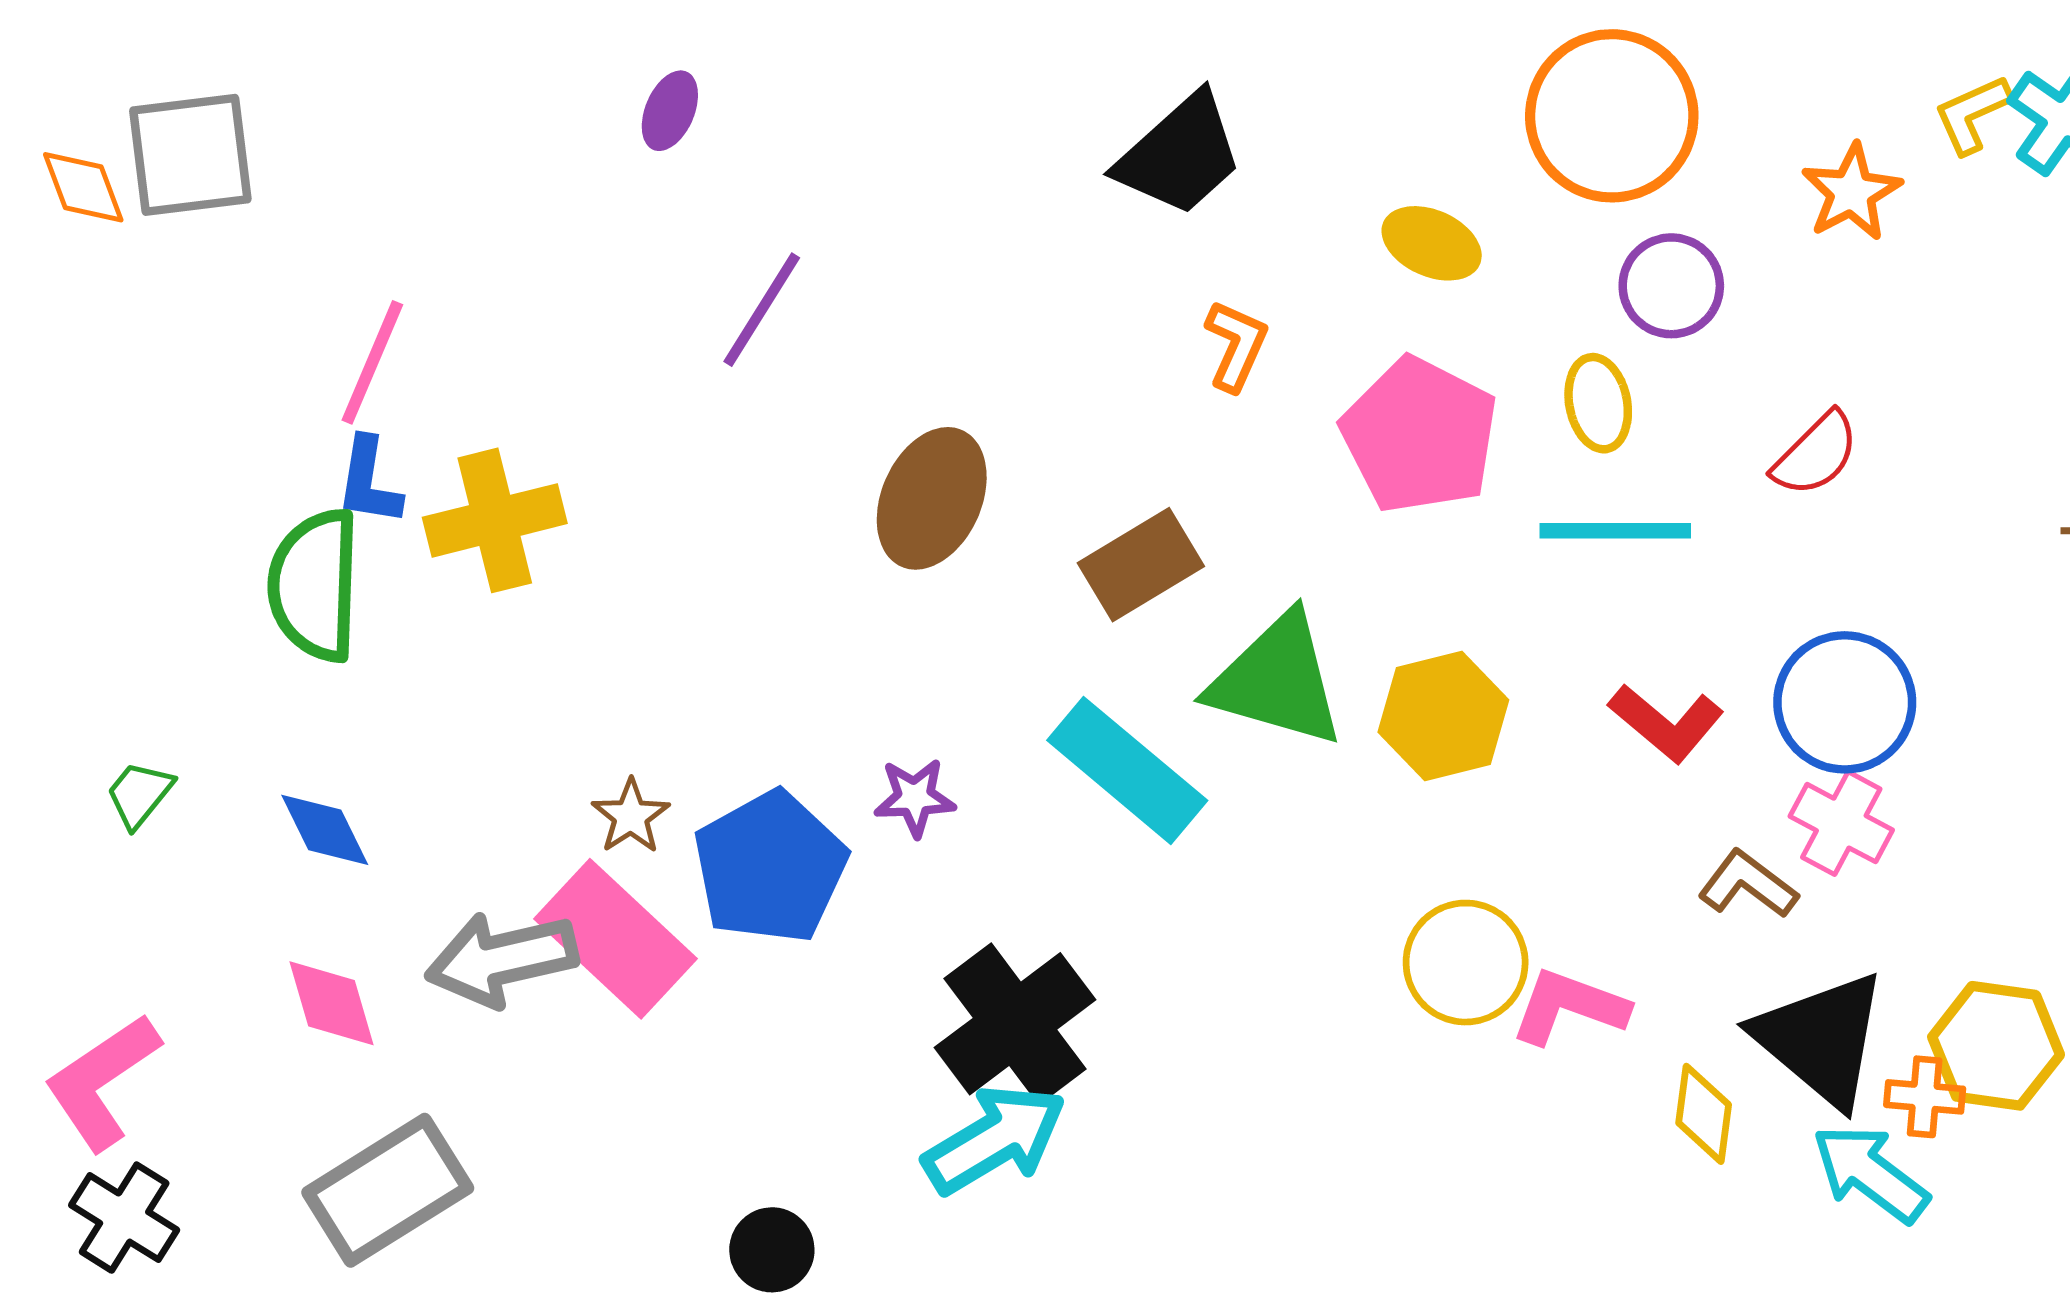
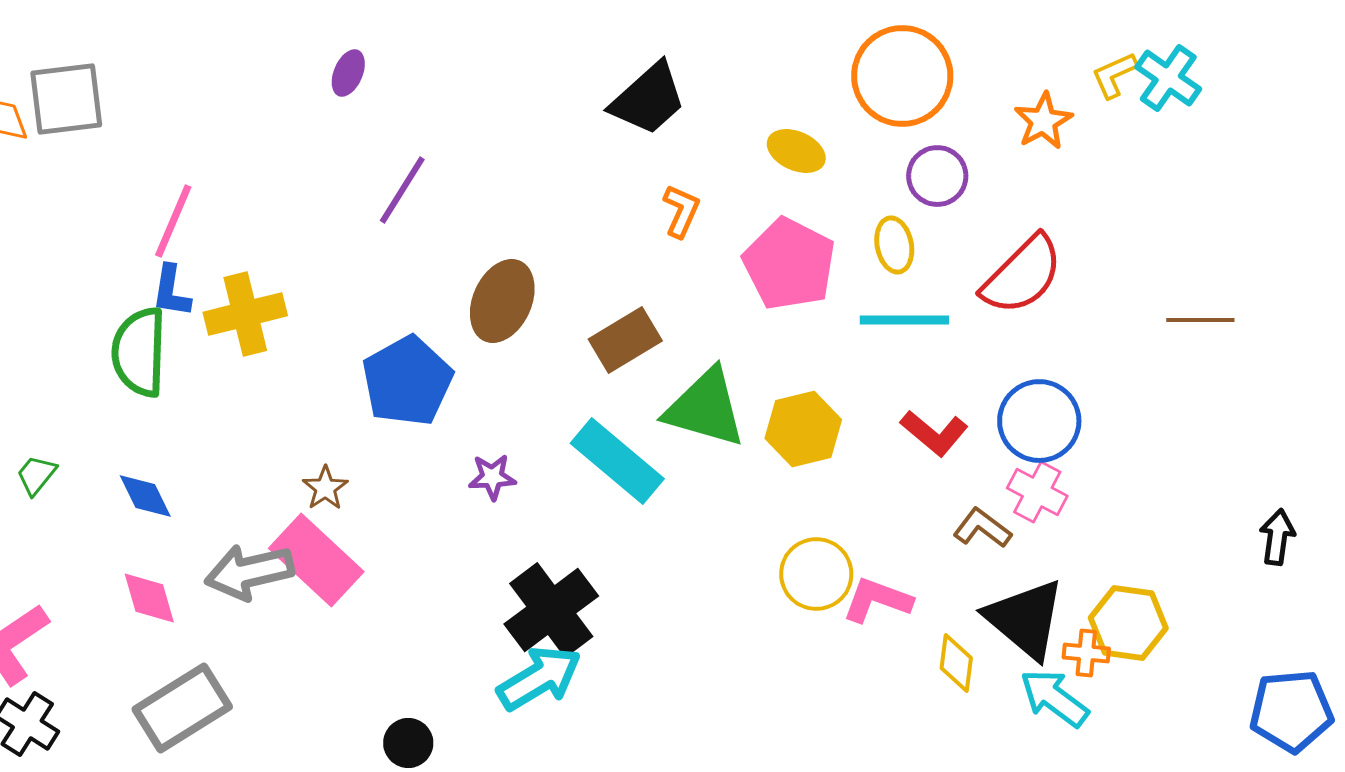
red semicircle: (1816, 454) -> (1022, 275), size x1.6
blue pentagon: (770, 867) -> (407, 381), moved

